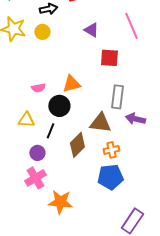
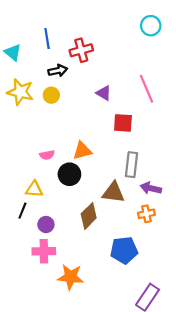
black line: (50, 131) -> (22, 211), moved
orange cross: (111, 150) -> (146, 214), moved
pink cross: (35, 178) -> (44, 251), turned 30

